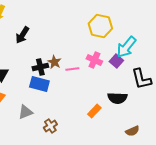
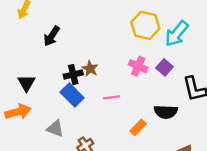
cyan arrow: (126, 47) -> (177, 34), moved
pink line: (72, 69) -> (112, 97), moved
blue rectangle: (39, 84) -> (72, 95), turned 30
gray triangle: (25, 112) -> (55, 129), turned 42

